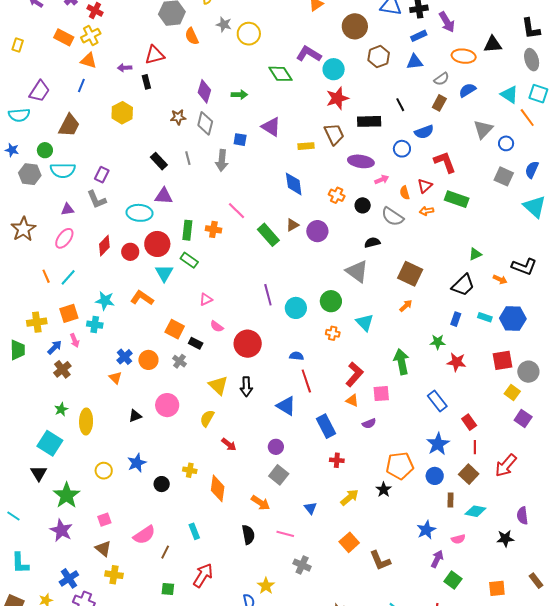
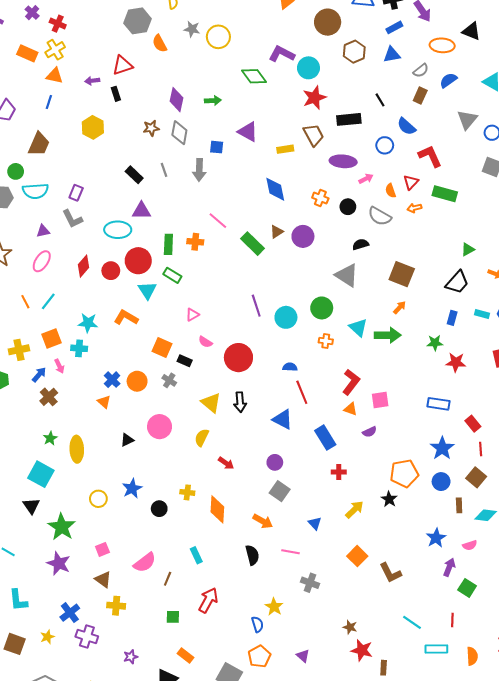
black triangle: (493, 44) -> (471, 31), turned 30
blue semicircle: (424, 132) -> (406, 126), turned 66
green arrow: (401, 362) -> (388, 335), moved, turned 105
blue rectangle: (437, 401) -> (439, 404), turned -40

